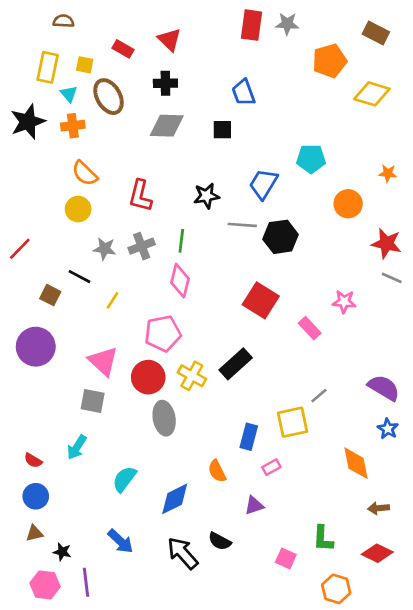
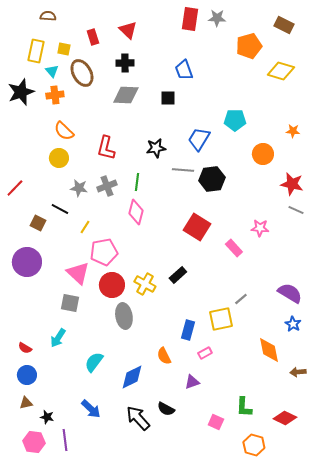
red rectangle: (123, 49) -> (93, 37), turned 42
pink pentagon: (163, 333) -> (104, 252), moved
black rectangle: (236, 364) -> (178, 275), size x0.7
brown arrow: (379, 508) -> (298, 372), moved

